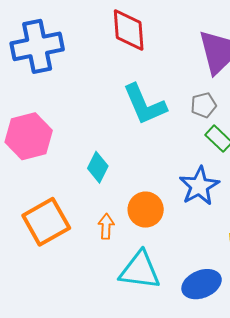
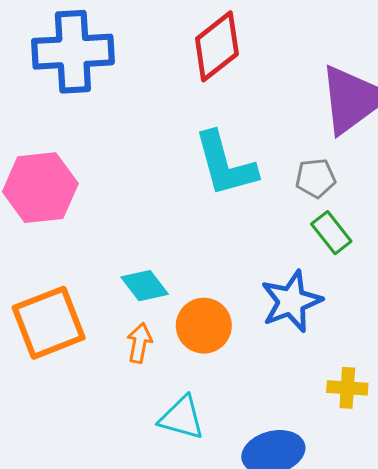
red diamond: (129, 30) -> (217, 46), turned 48
cyan diamond: (98, 167) -> (145, 286), moved, turned -72
cyan triangle: (140, 270) -> (182, 418), size x0.7

